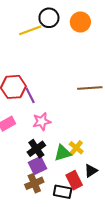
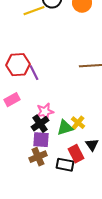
pink star: (42, 122) -> (45, 112), moved
purple square: (37, 166) -> (41, 140), turned 30
black triangle: (91, 171) -> (92, 145), turned -32

